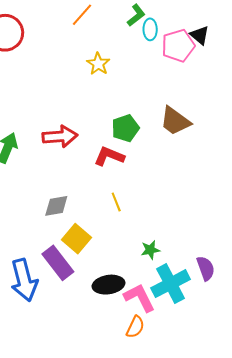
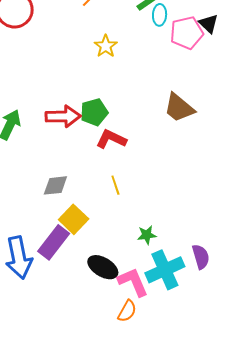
green pentagon: (125, 128) -> (94, 112), moved
purple rectangle: (58, 263) -> (54, 242), turned 72
black ellipse: (108, 285) -> (103, 267), turned 36

